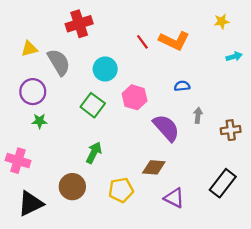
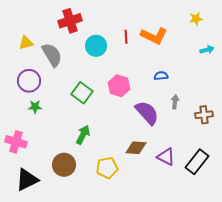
red line: (142, 42) -> (126, 37), turned 32
cyan circle: (105, 69) -> (96, 46), moved
purple triangle: (174, 198) -> (166, 157), moved

